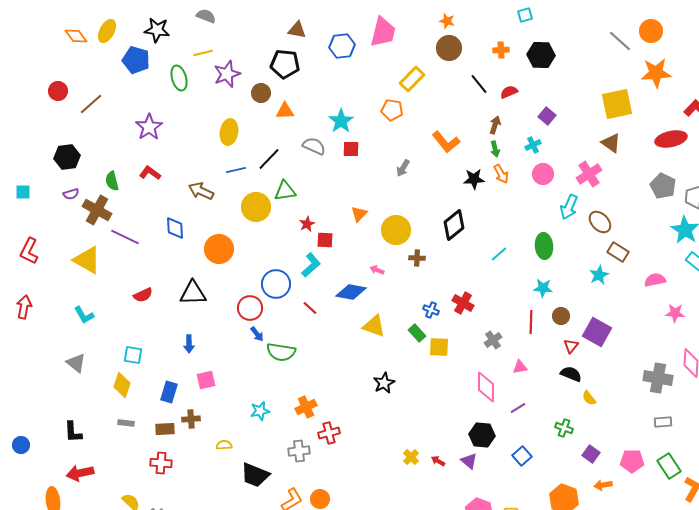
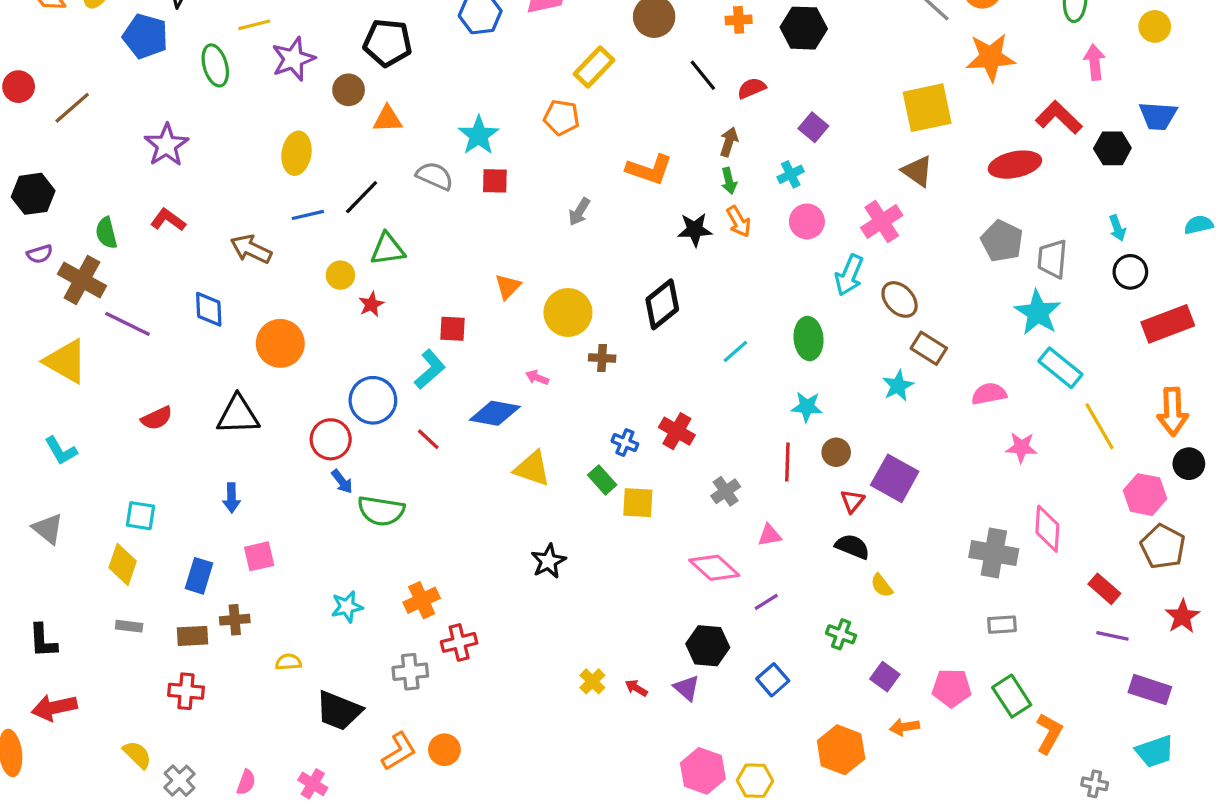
orange L-shape: (446, 142) -> (649, 169), turned -32
yellow circle: (256, 207) -> (340, 275), size x0.6
red star: (307, 224) -> (371, 304), moved
pink diamond: (486, 387) -> (714, 568), turned -48

